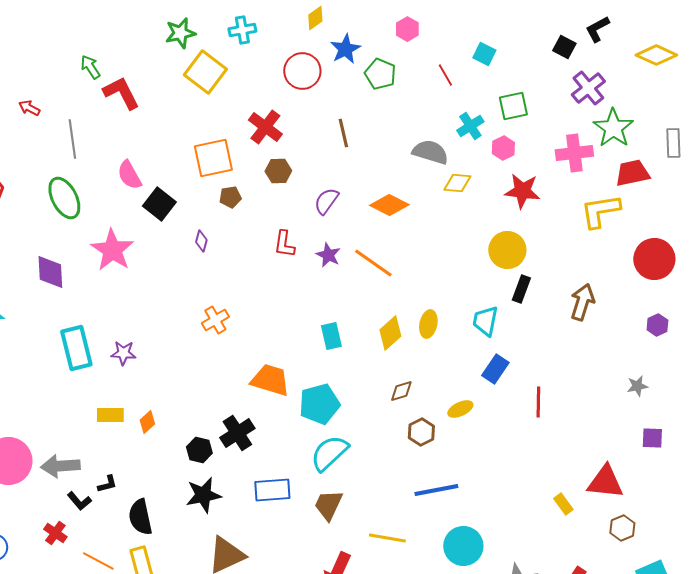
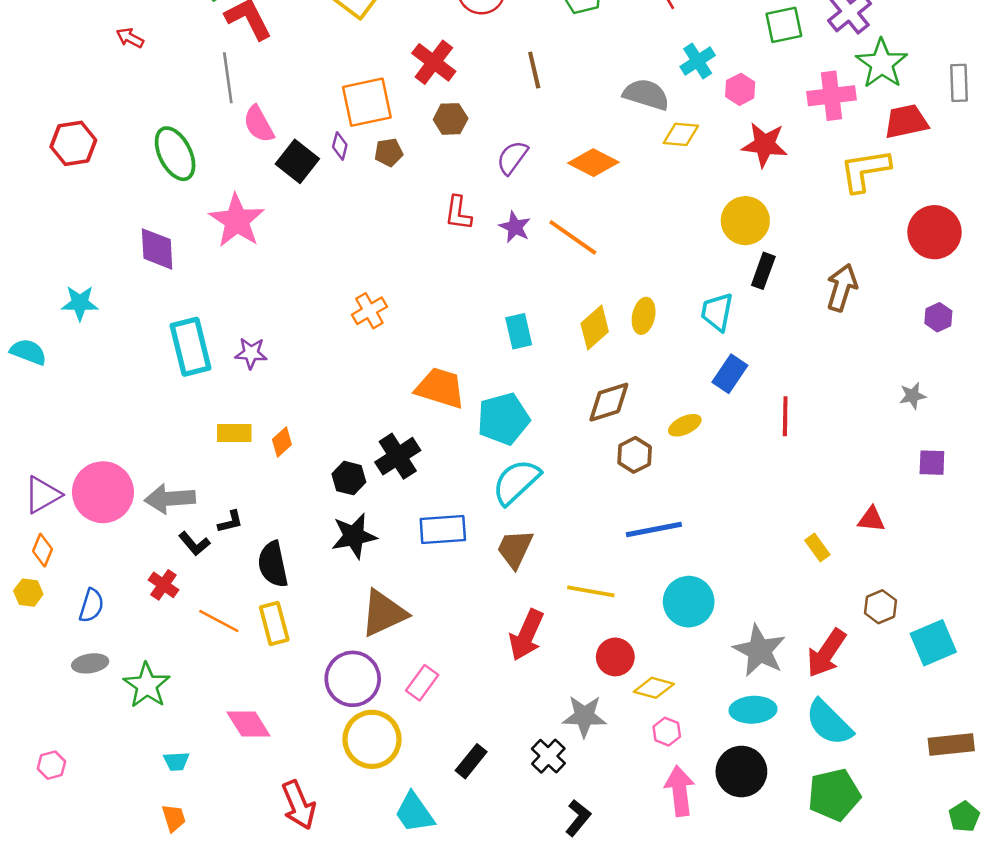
green square: (513, 106) -> (784, 25), moved
gray line: (72, 139) -> (228, 78), moved
purple diamond: (201, 241) -> (340, 146), moved
brown diamond: (401, 391) -> (609, 402), size x1.5
red triangle: (605, 482) -> (871, 519), size x0.6
brown hexagon: (622, 528) -> (880, 607), moved

